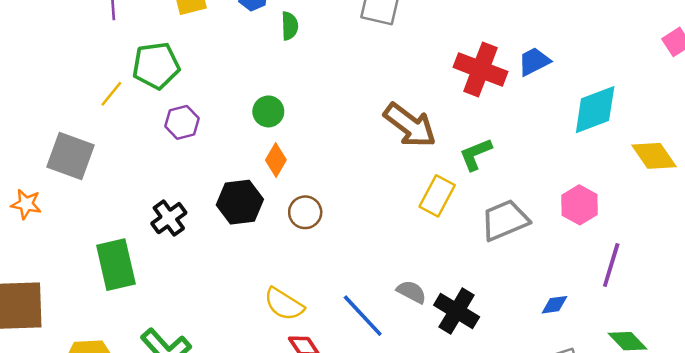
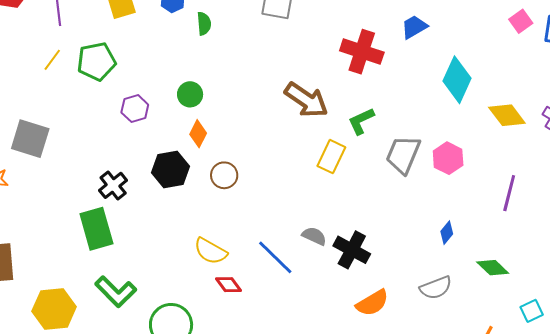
blue trapezoid: (534, 62) -> (414, 27), moved
yellow line: (111, 94) -> (52, 60), moved
cyan diamond: (595, 110) -> (457, 80), turned -42
purple hexagon: (182, 122) -> (135, 109), moved
gray trapezoid: (505, 220) -> (403, 155), moved, turned -42
green rectangle: (116, 265) -> (96, 229), moved
purple line: (611, 265) -> (509, 193), moved
blue diamond: (554, 305) -> (447, 233), moved, turned -40

